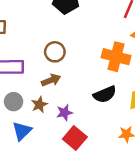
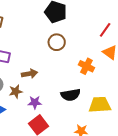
brown circle: (55, 52) -> (57, 42), moved
orange cross: (116, 57) -> (86, 66), size x0.7

